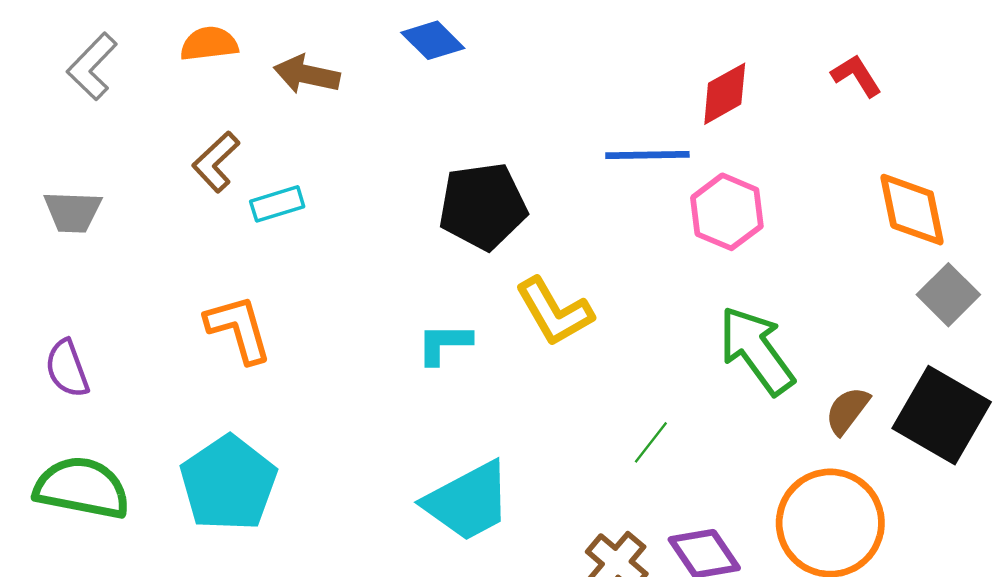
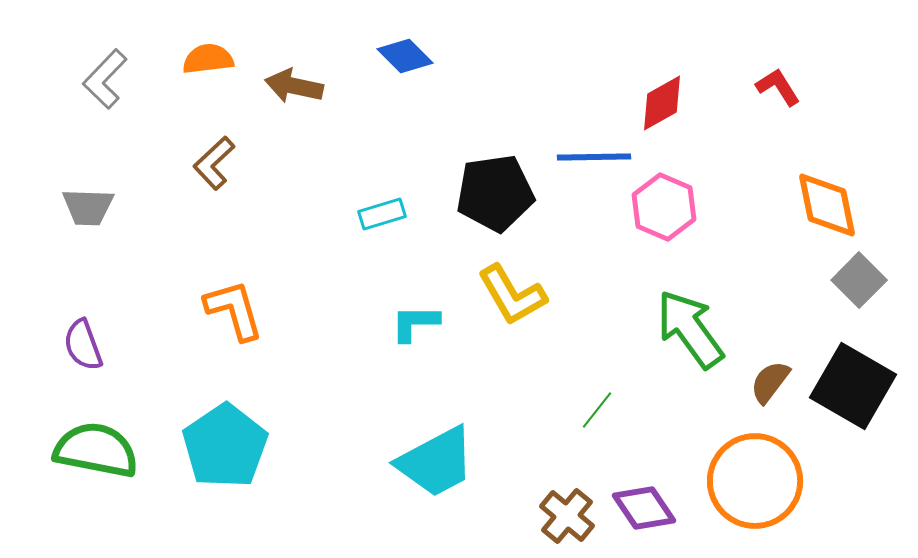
cyan rectangle: (277, 204) -> (382, 214), moved
black pentagon: (483, 206) -> (495, 193), moved

